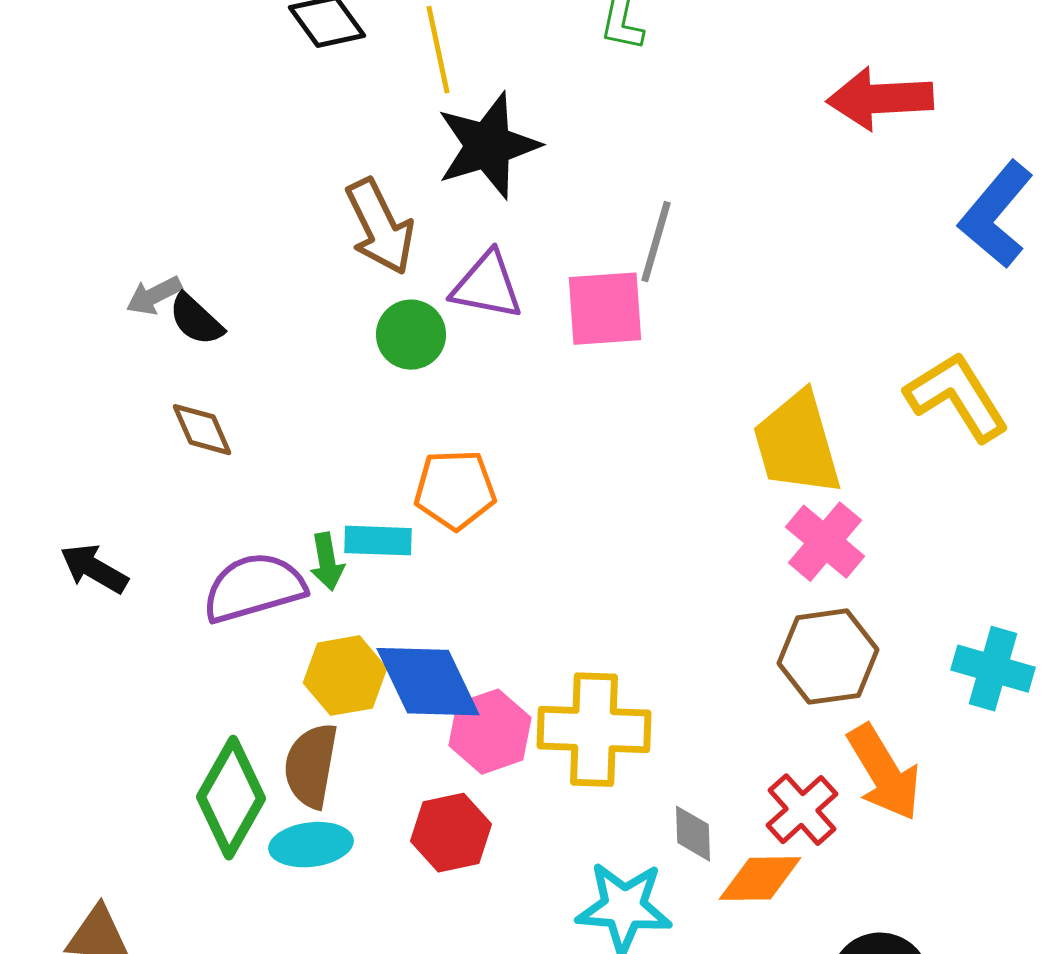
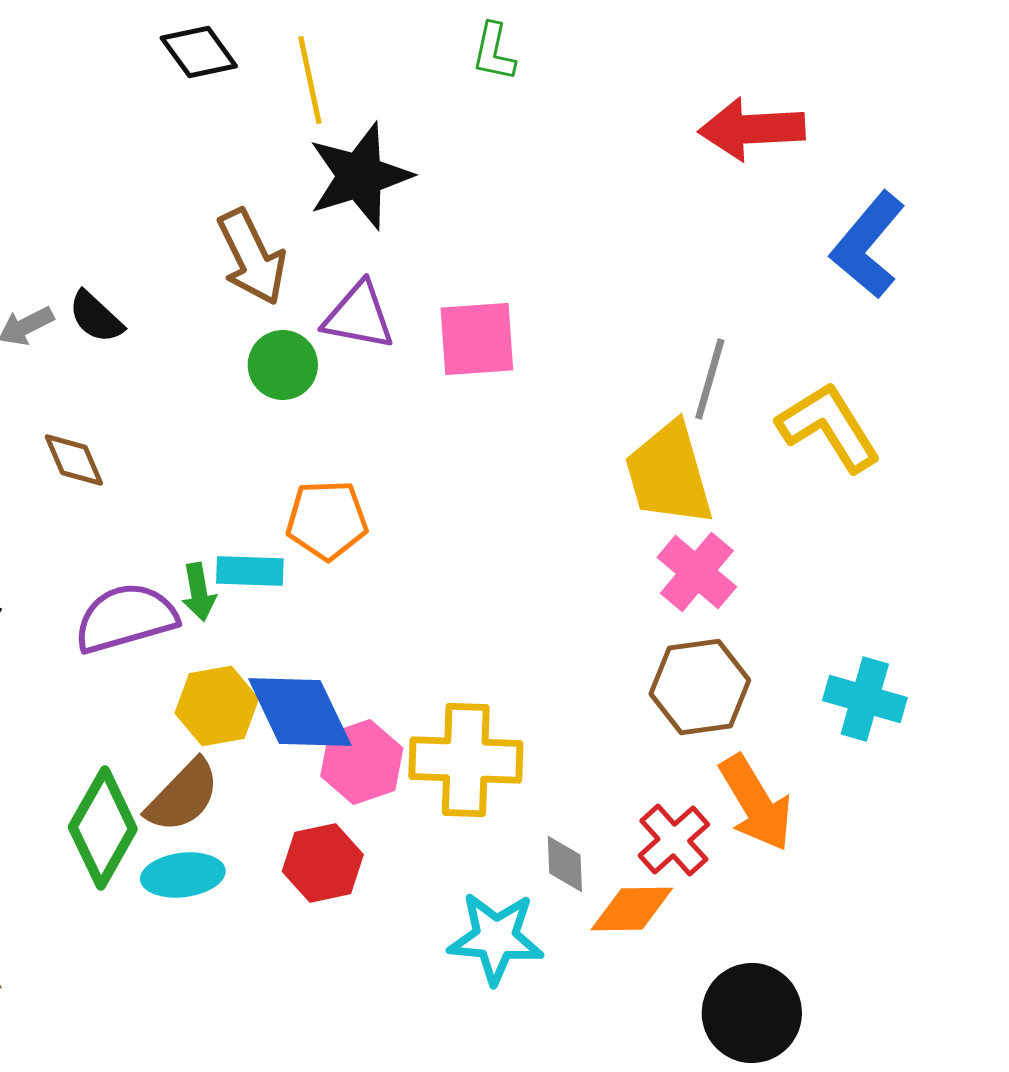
gray line: (656, 242) -> (710, 379), moved
black semicircle: (196, 320) -> (96, 317), moved
brown semicircle: (311, 766) -> (183, 796), turned -146

